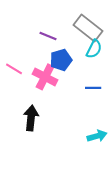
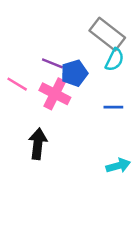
purple line: (48, 36) -> (52, 63), moved

